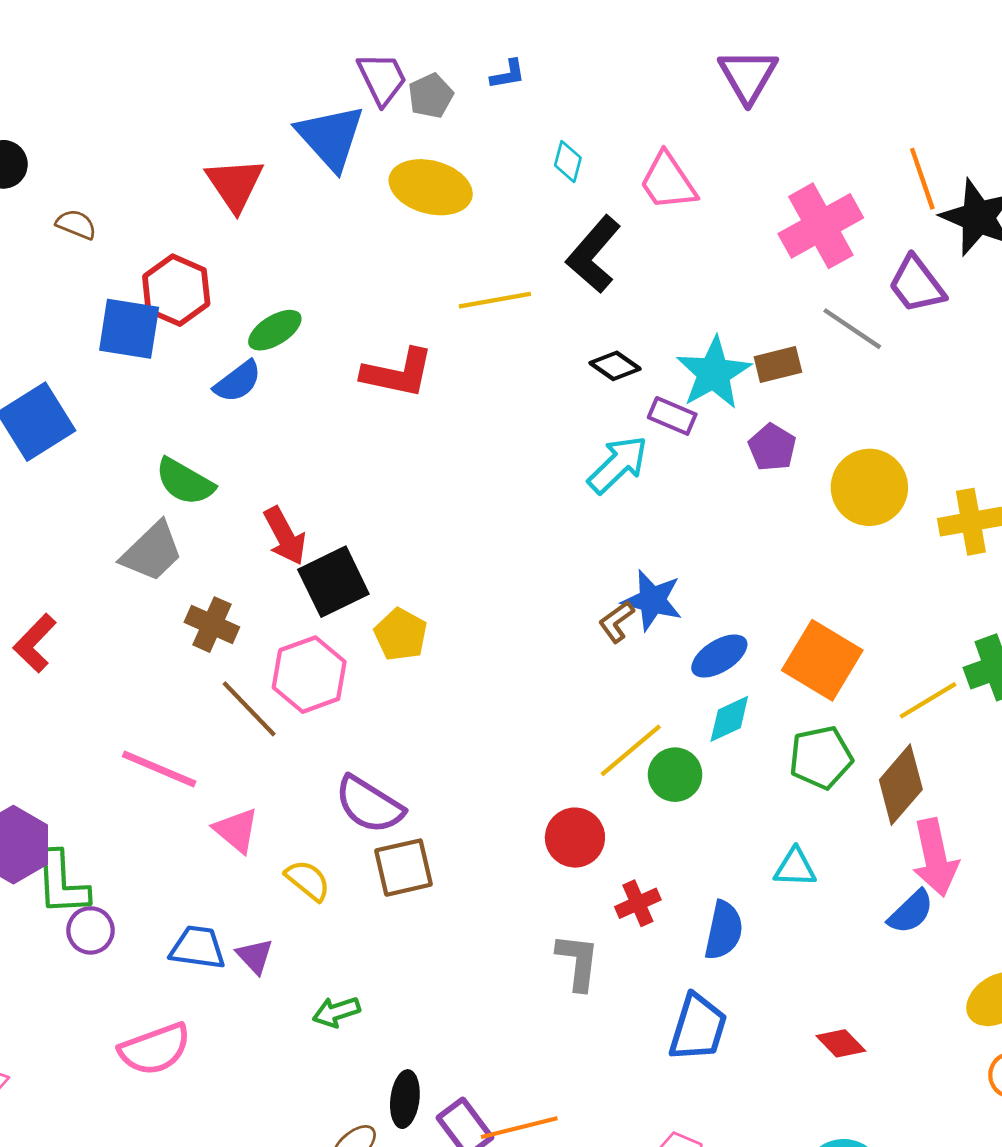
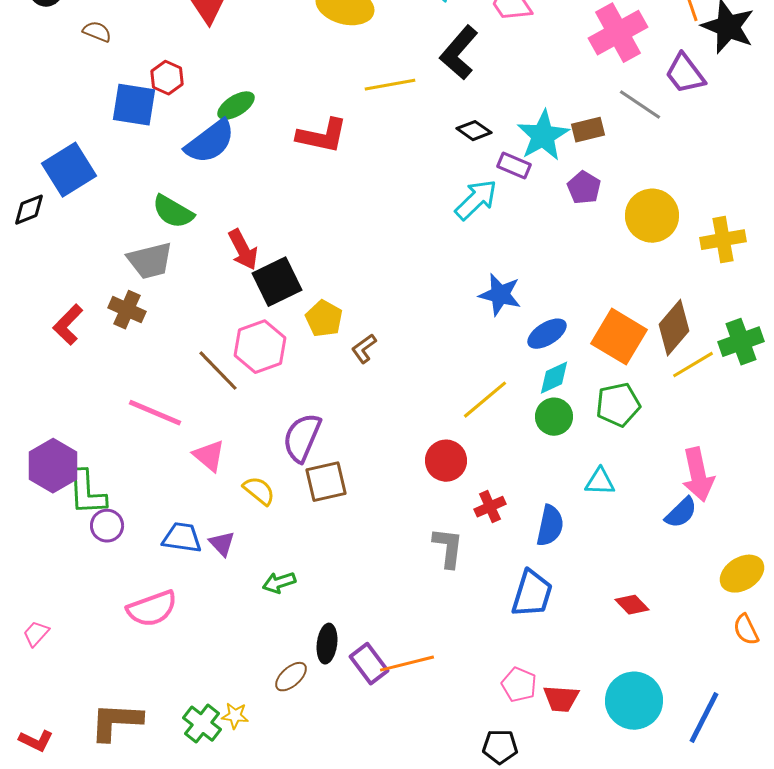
red hexagon: (176, 290) -> (167, 78), size x0.7
blue semicircle: (238, 382) -> (210, 142), size x1.5
gray trapezoid: (152, 552) -> (150, 261), turned 30
brown L-shape: (616, 622) -> (364, 349), moved
brown cross: (212, 625) -> (127, 310), moved
green circle: (675, 775) -> (554, 417), moved
brown diamond: (901, 785) -> (674, 328), moved
purple semicircle: (369, 805) -> (302, 438), turned 81

